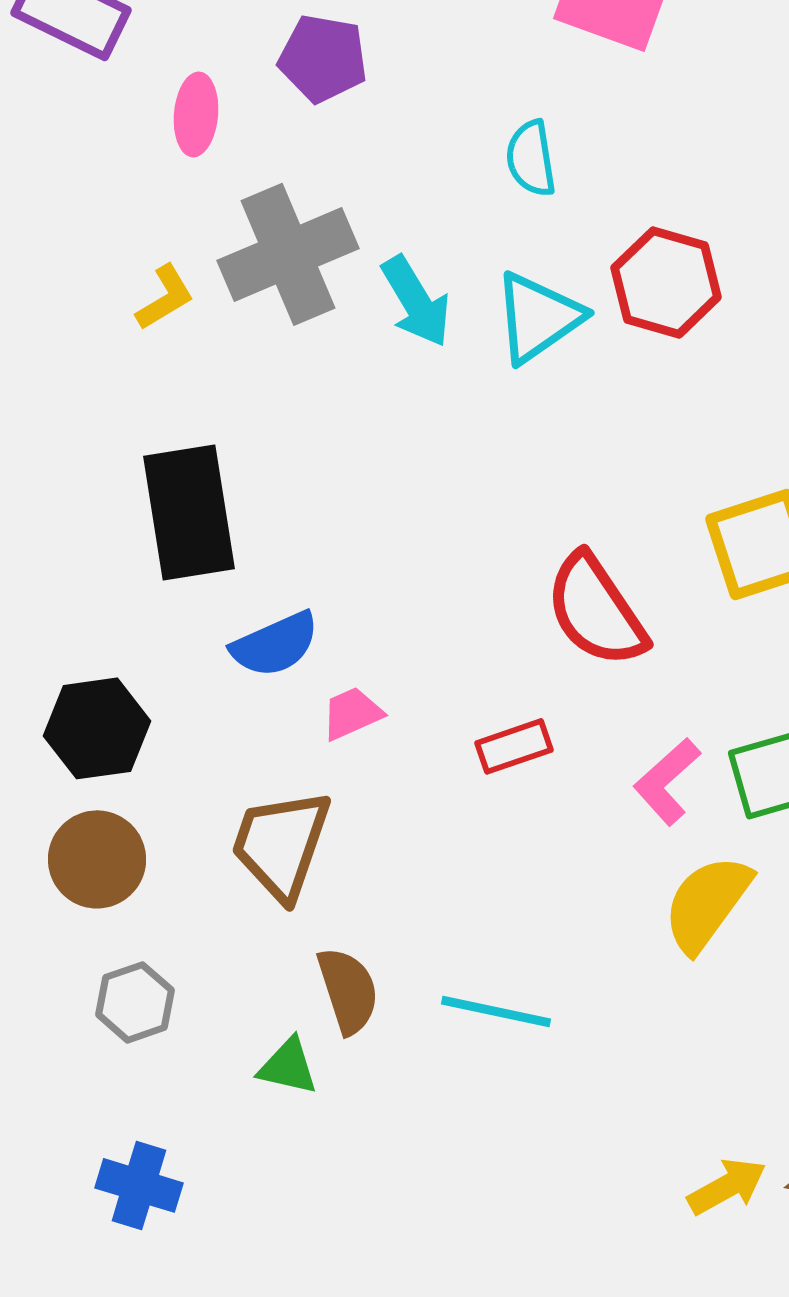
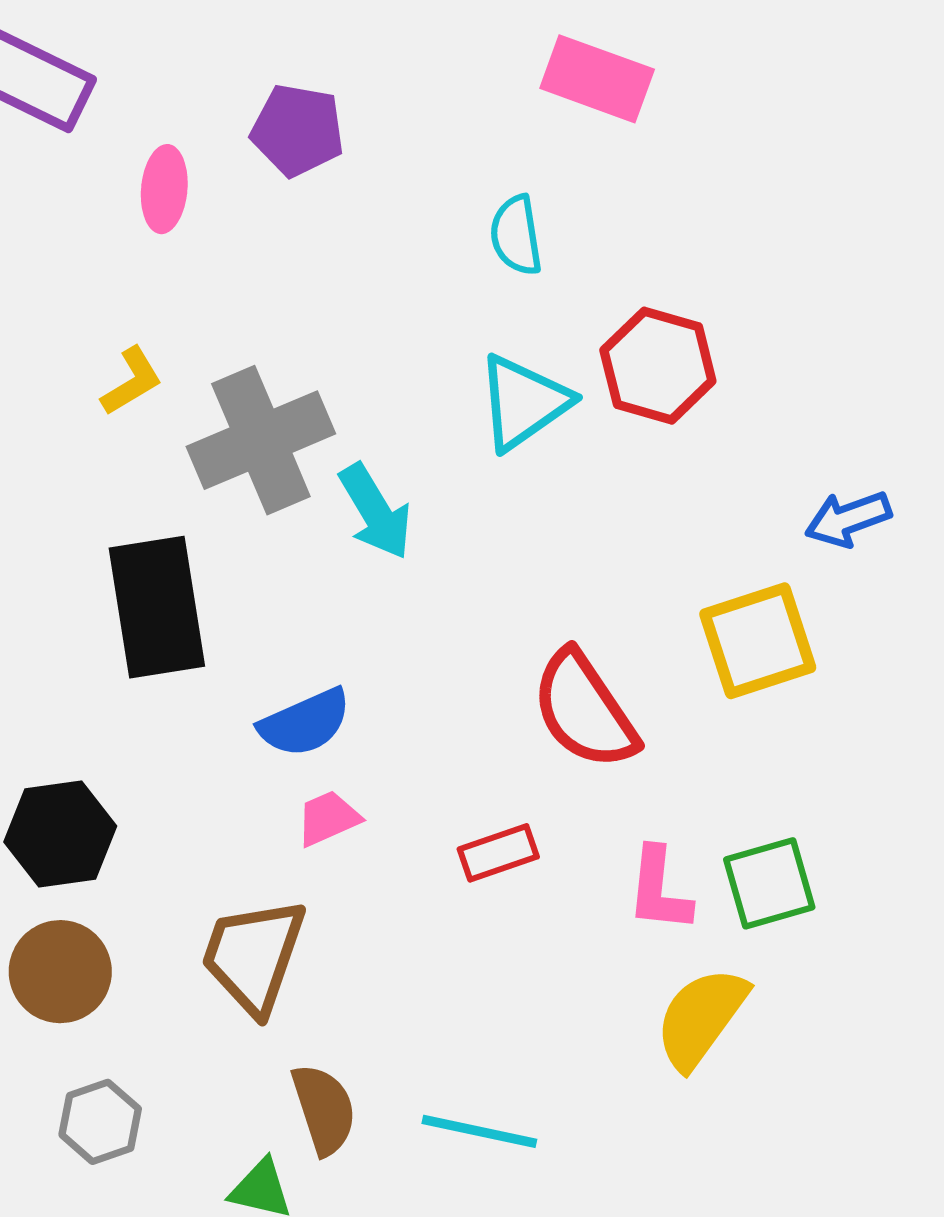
gray cross: (288, 254) -> (261, 440), moved
cyan arrow: (416, 301) -> (375, 512), moved
blue semicircle: (275, 644) -> (305, 723), moved
pink L-shape: (667, 781) -> (659, 890), turned -42

